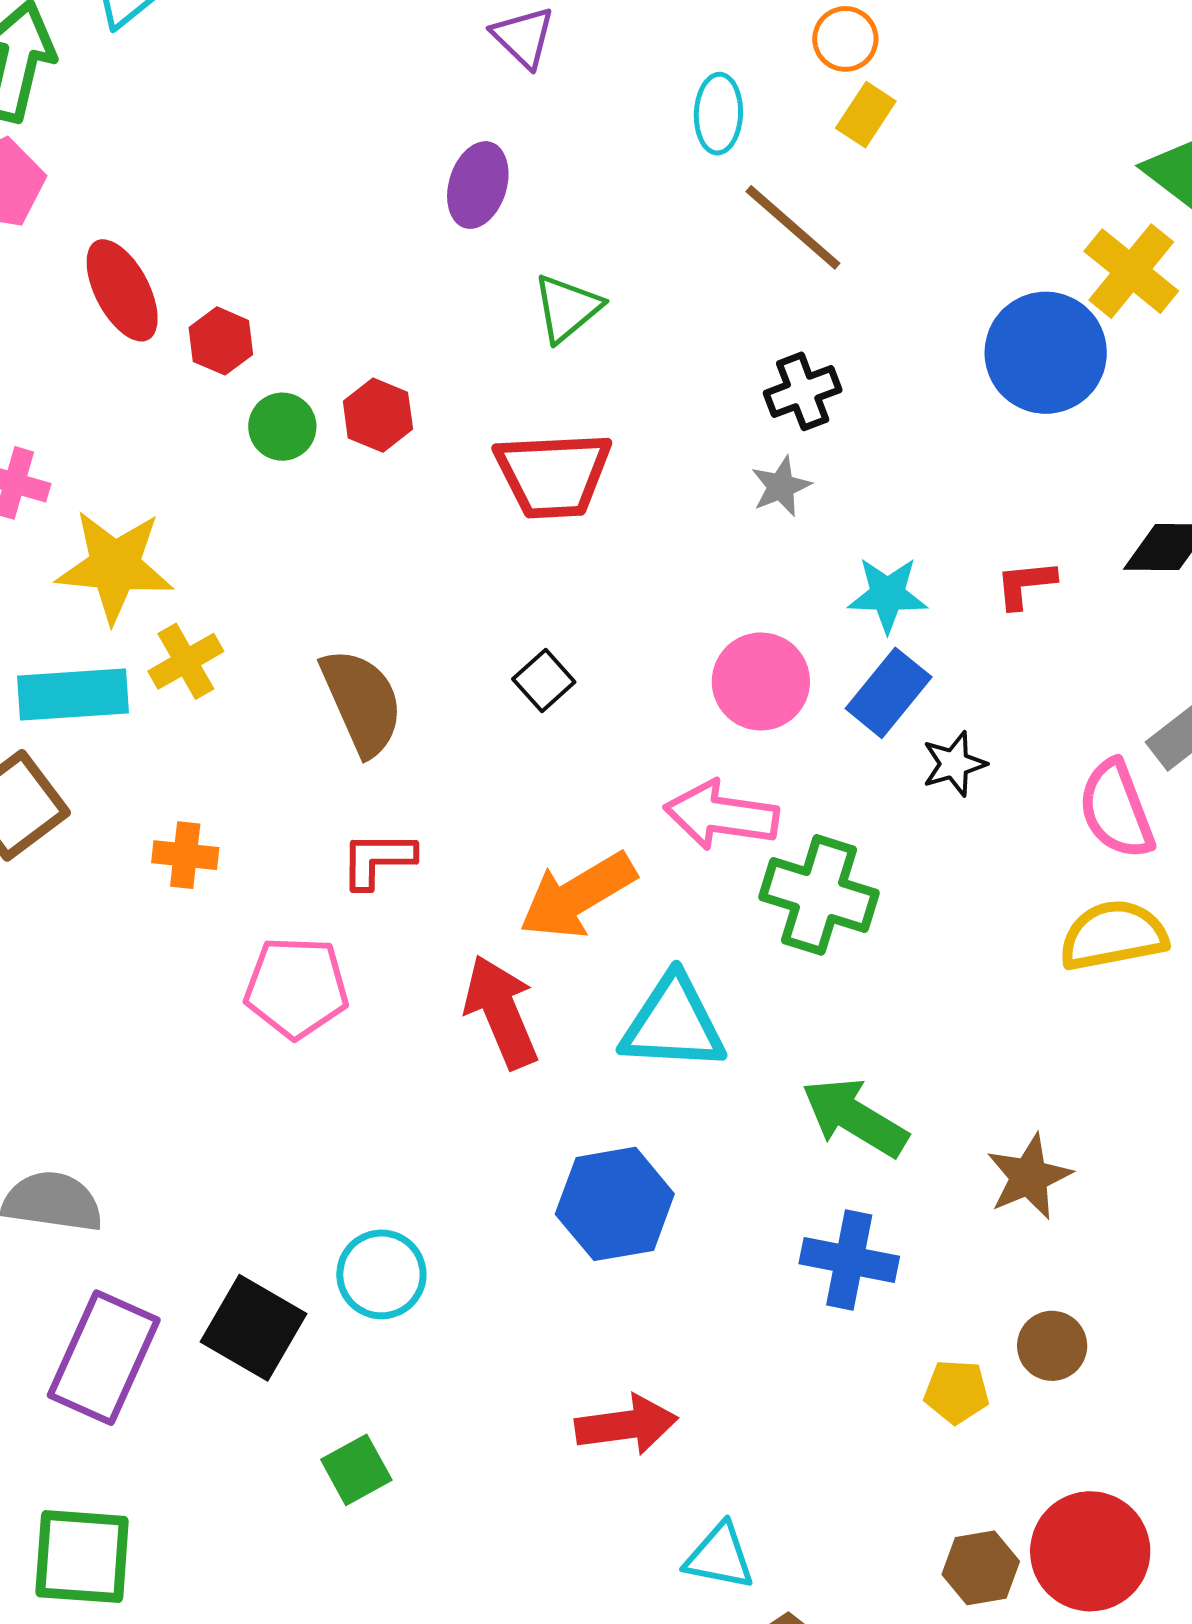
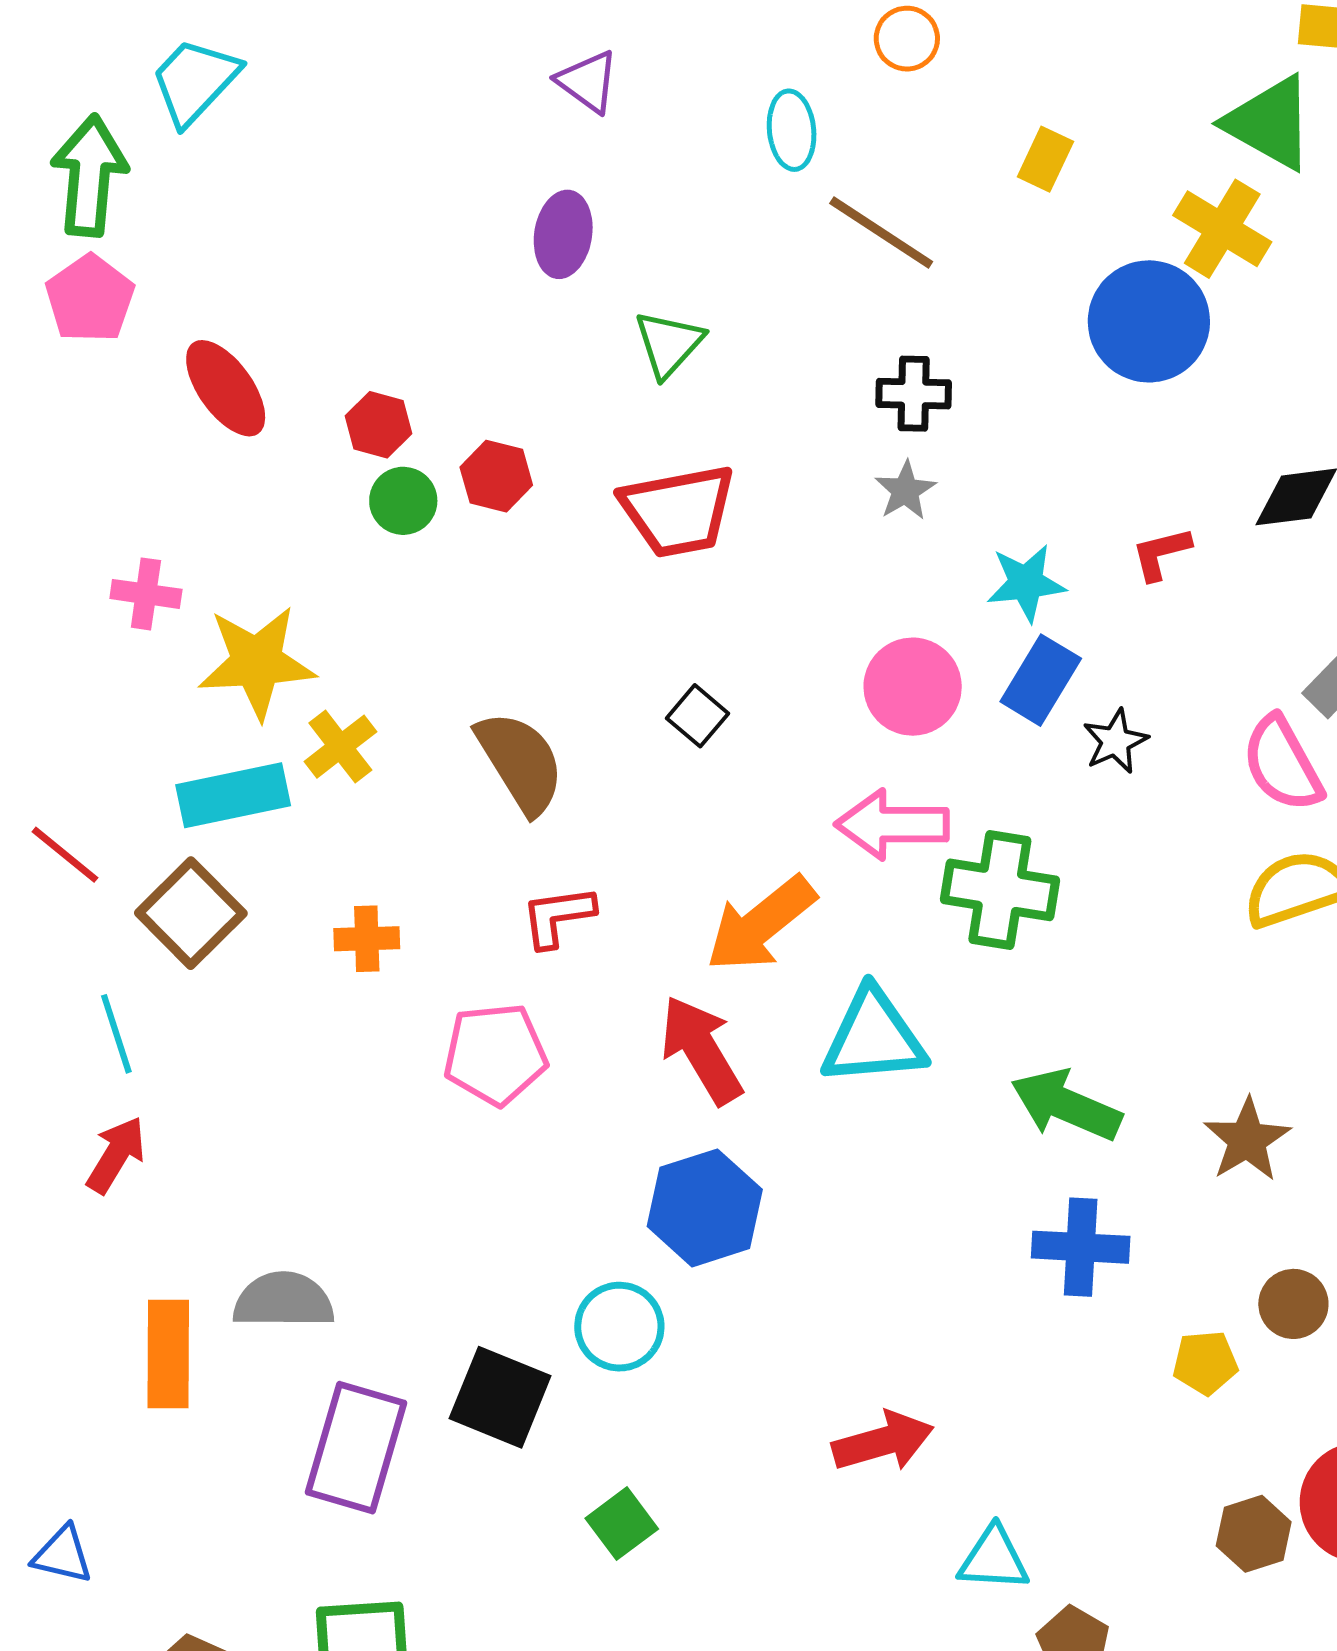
yellow rectangle: (866, 115) -> (1045, 159), moved
red hexagon: (221, 341) -> (379, 425), moved
black cross: (803, 391) -> (914, 394), turned 30
blue hexagon: (615, 1204) -> (705, 1208), moved

